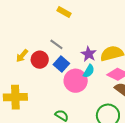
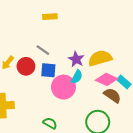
yellow rectangle: (64, 12) -> (50, 17), turned -32
blue square: (61, 64) -> (48, 70), turned -35

